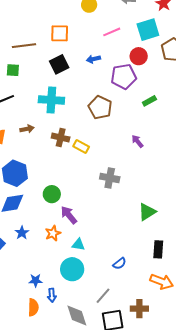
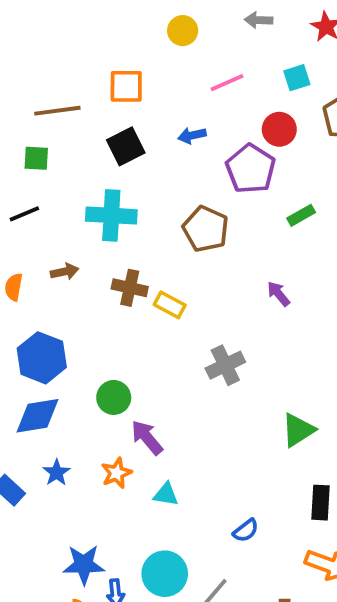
cyan square: (148, 30) -> (297, 78), size x0.6
purple pentagon: (124, 77) -> (251, 169), turned -30
gray cross: (110, 178) -> (225, 365), turned -36
cyan circle: (72, 269) -> (165, 574), moved
blue star: (36, 280) -> (84, 565), size x1.5

